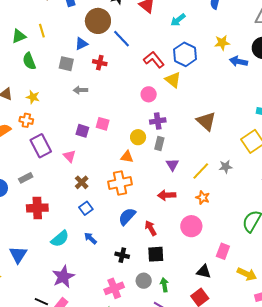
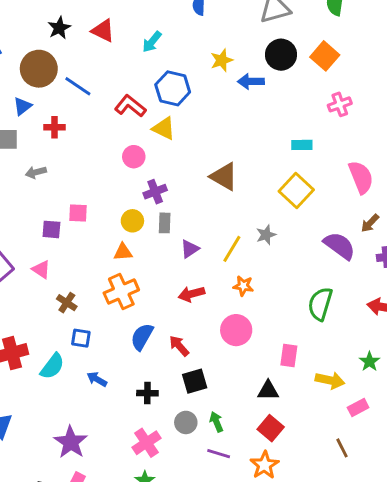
purple triangle: (172, 165) -> (190, 249), turned 40
blue square: (86, 208) -> (81, 338), turned -32
cyan semicircle: (60, 239) -> (52, 366), moved

